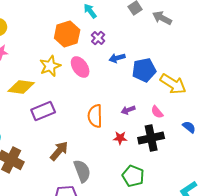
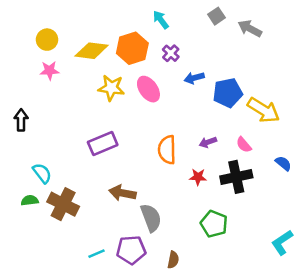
yellow star: (50, 66) -> (111, 88), turned 30
yellow diamond: (21, 87) -> (92, 51), moved
brown arrow: (59, 151) -> (122, 193), turned -120

